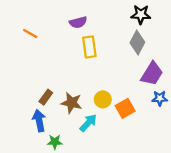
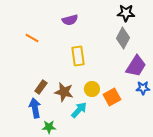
orange line: (30, 33) -> (32, 38), moved
yellow rectangle: (89, 47) -> (78, 56), moved

